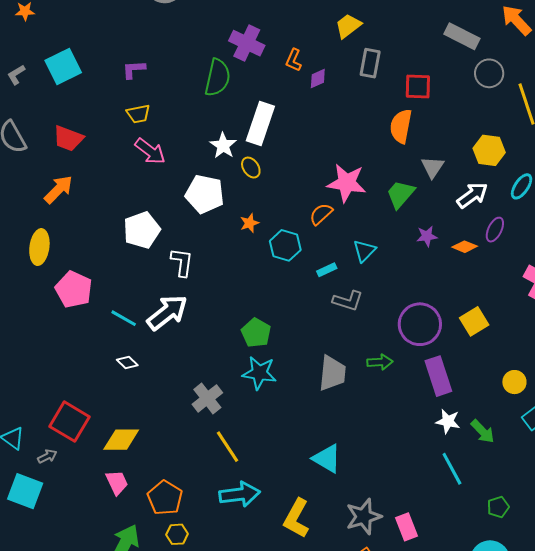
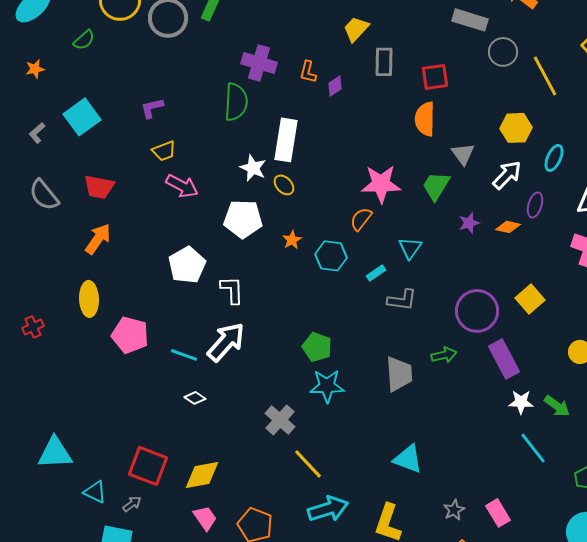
gray star: (364, 517) -> (454, 510), size x0.6

